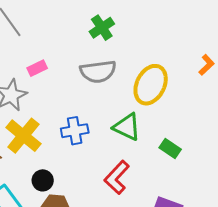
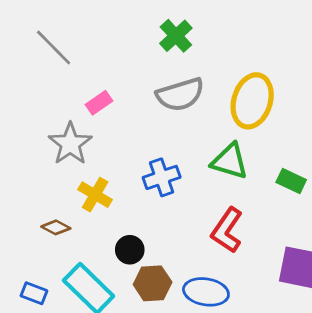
yellow cross: (23, 136) -> (95, 195), size x0.7

